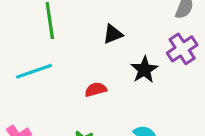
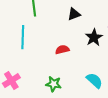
cyan line: (34, 71) -> (23, 37), turned -70

